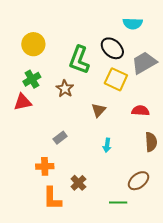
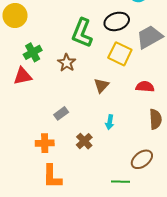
yellow circle: (33, 44) -> (15, 16), moved
black ellipse: (112, 48) -> (117, 21), turned -60
brown cross: (78, 183) -> (84, 141), moved

